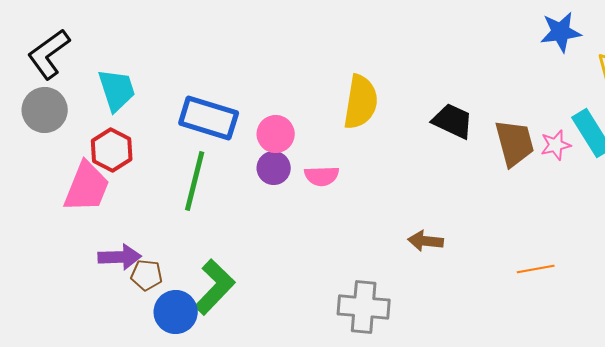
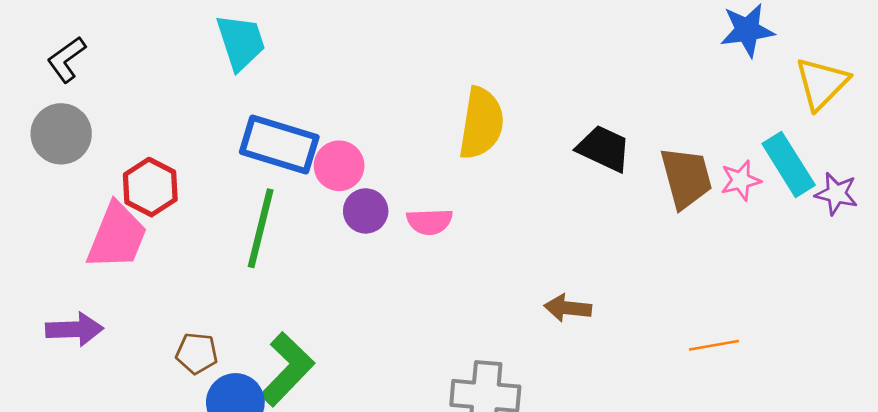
black L-shape: (49, 54) -> (66, 59), size x0.7
cyan trapezoid: (117, 90) -> (241, 42), moved
pink circle: (276, 134) -> (339, 166), moved
purple arrow: (120, 257) -> (74, 329), moved

